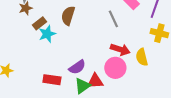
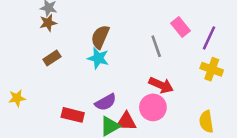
brown rectangle: (40, 23) -> (52, 58), moved
cyan star: (47, 34) -> (98, 58), moved, turned 30
yellow semicircle: (142, 57) -> (206, 122), moved

